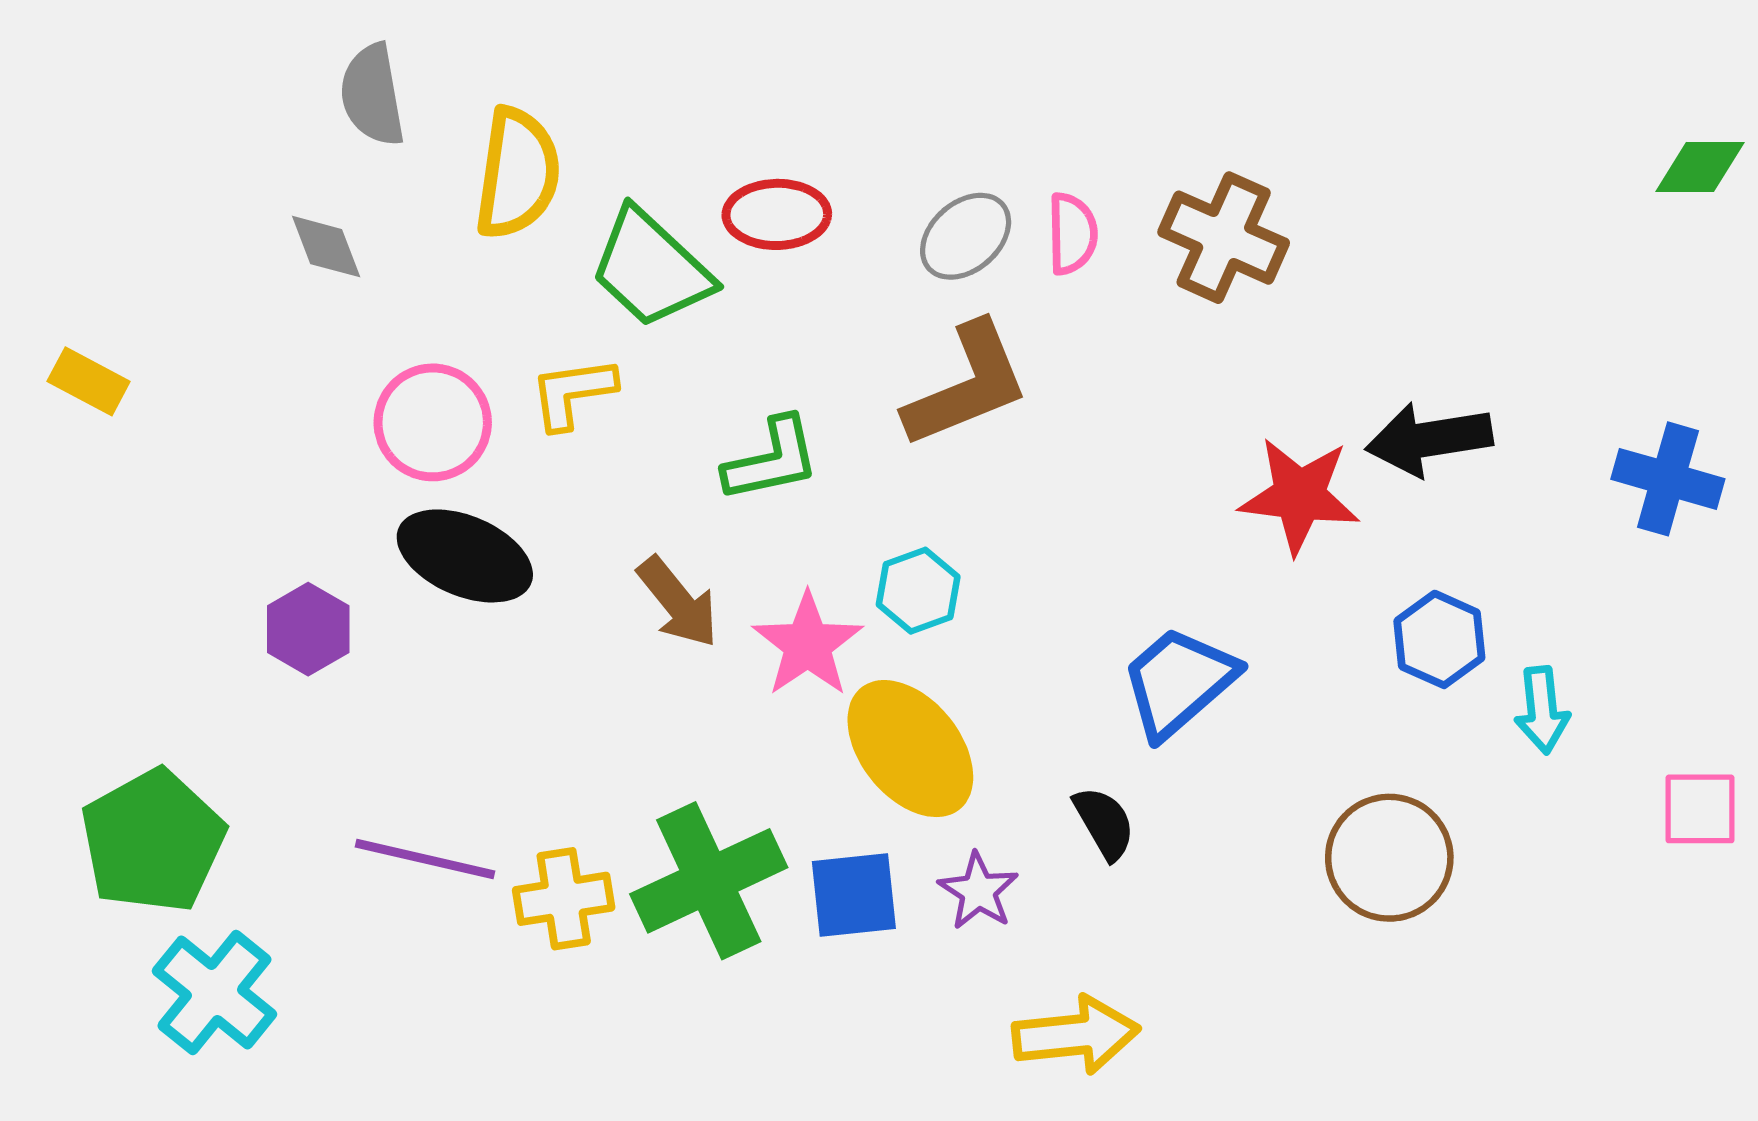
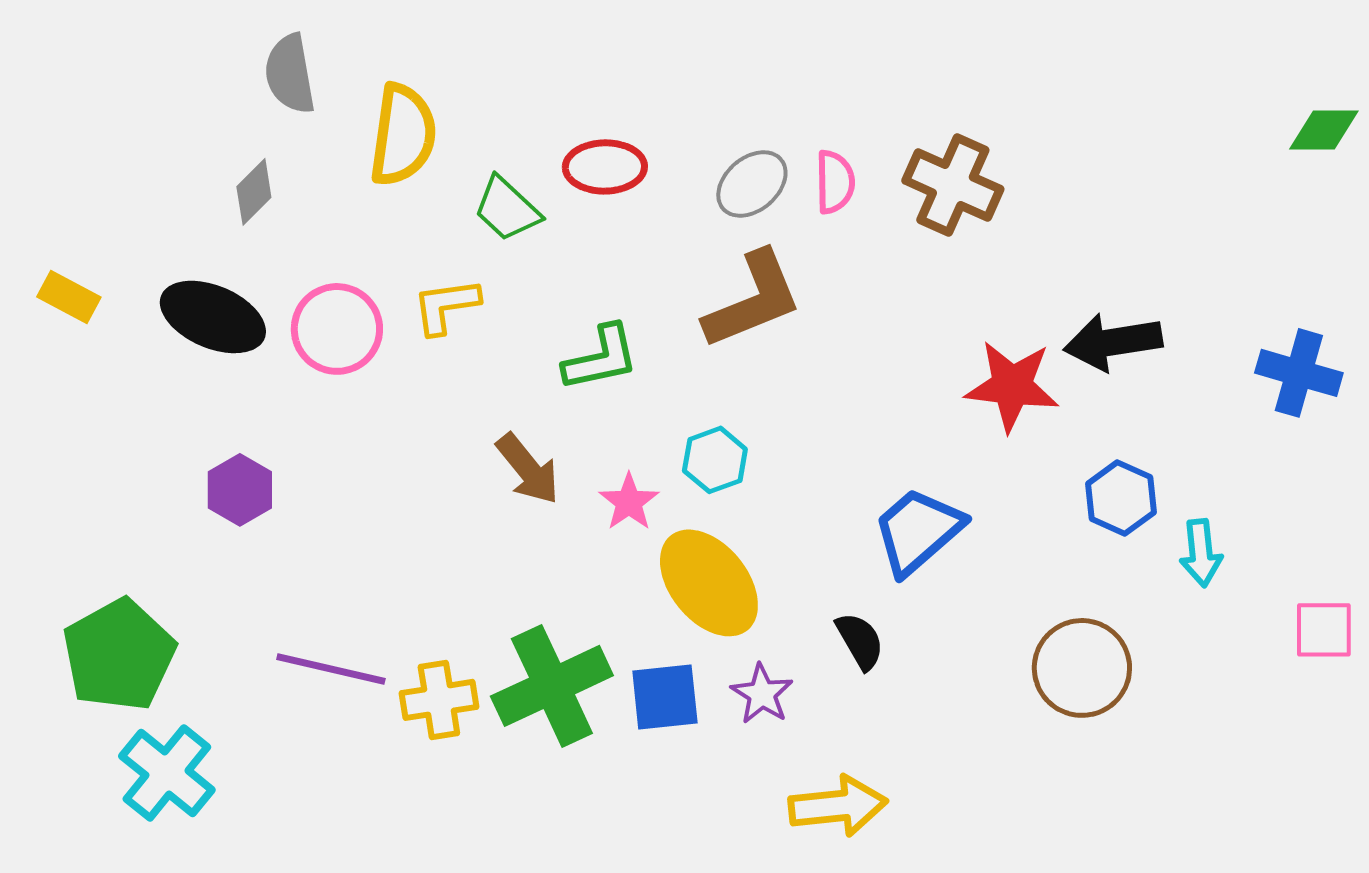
gray diamond: (326, 247) -> (254, 192), turned 66
green trapezoid: (651, 268) -> (507, 209), size x0.7
black ellipse: (465, 556) -> (213, 317), moved
pink star: (808, 645) -> (629, 502), size x0.7

